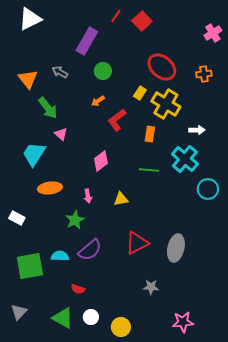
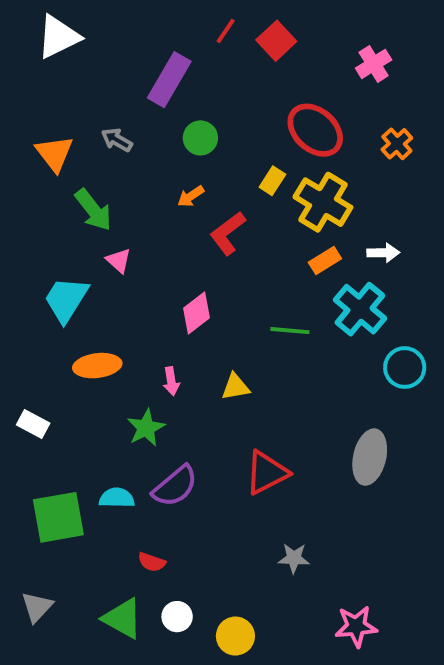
pink cross: (213, 33) -> (374, 64), moved
orange cross: (204, 74) -> (397, 144), turned -35
orange rectangle: (150, 134) -> (325, 261), moved, turned 49
gray ellipse: (176, 248) -> (370, 457), moved

